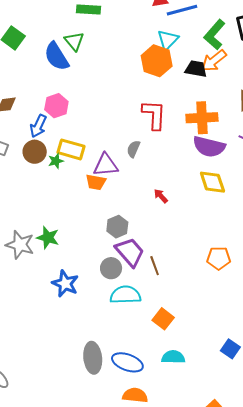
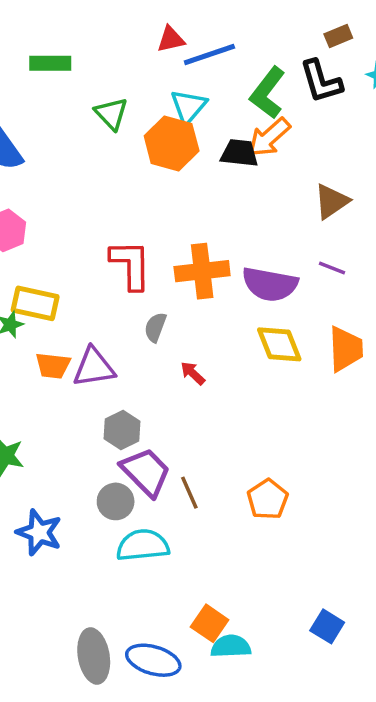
green triangle: (74, 41) -> (111, 114), moved
red L-shape: (154, 115) -> (131, 265), moved
orange cross: (202, 118) -> (202, 271), moved
gray semicircle: (133, 149) -> (155, 327), moved
purple triangle: (106, 165) -> (94, 367), moved
orange trapezoid: (96, 182) -> (53, 366), moved
orange pentagon: (219, 258) -> (268, 499), moved, turned -30
orange square: (163, 319) -> (210, 623), moved

